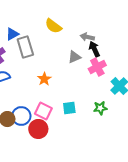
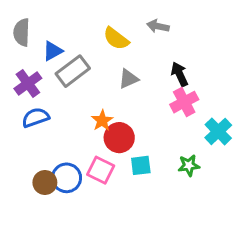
gray arrow: (87, 37) -> (158, 26), moved
gray rectangle: (25, 47) -> (73, 71), turned 70
gray triangle: (74, 57) -> (128, 79), moved
red circle: (38, 129) -> (119, 138), moved

